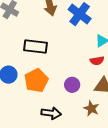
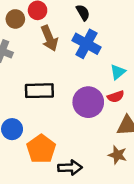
orange pentagon: (36, 81) -> (41, 149), moved
purple circle: (72, 85) -> (88, 102), moved, size x1.6

